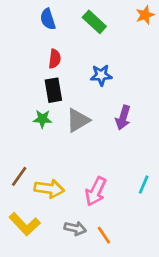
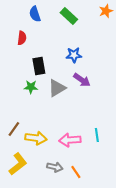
red semicircle: (55, 59) -> (22, 38), moved
purple arrow: (123, 118) -> (82, 80), moved, turned -72
cyan line: (144, 185) -> (97, 135), moved, turned -32
pink arrow: (96, 191) -> (70, 140), turned 60
yellow L-shape: (25, 224) -> (18, 164), turned -85

